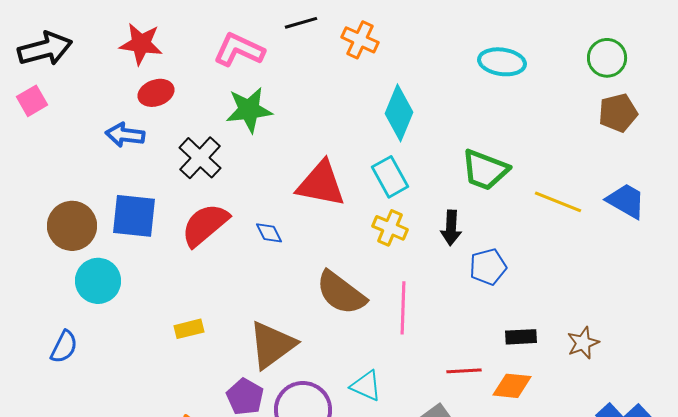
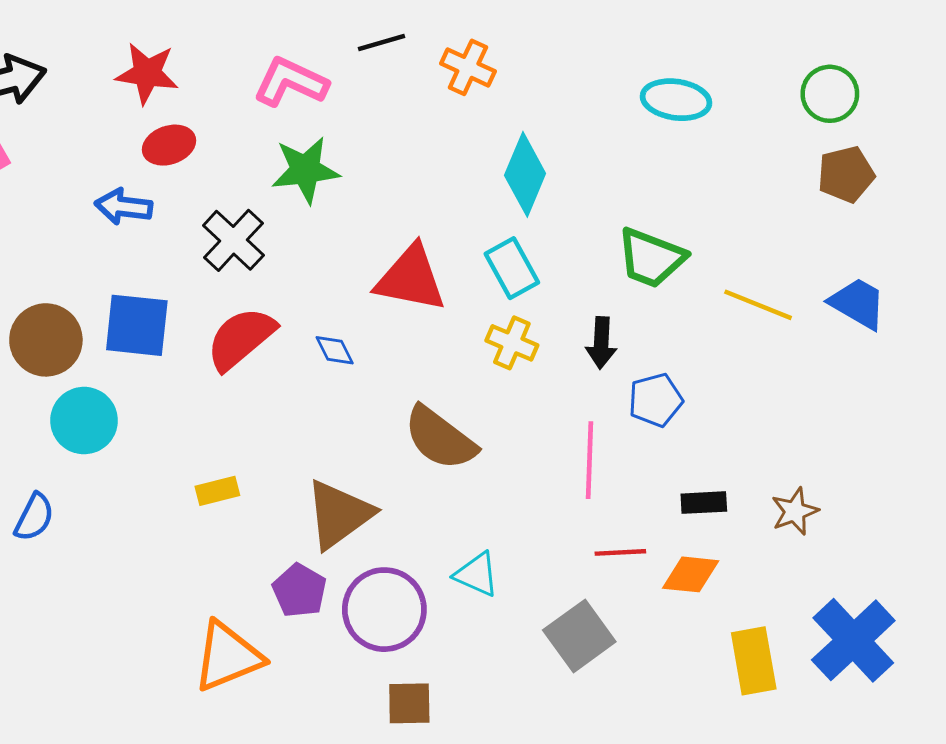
pink line: (403, 308) -> (590, 460), moved

